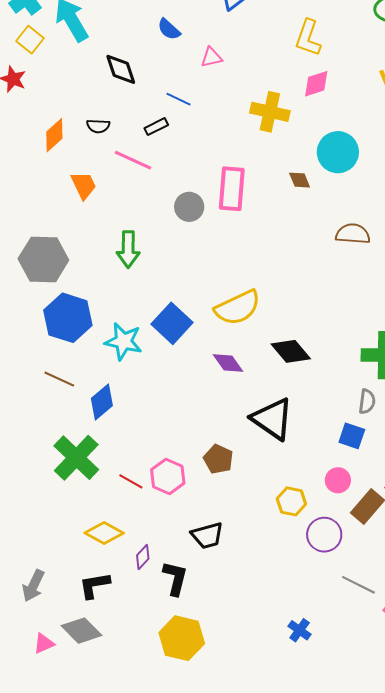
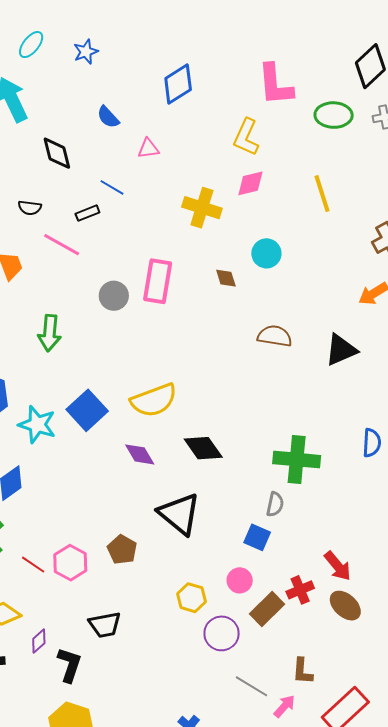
cyan circle: (338, 152) -> (266, 253), size x0.7

